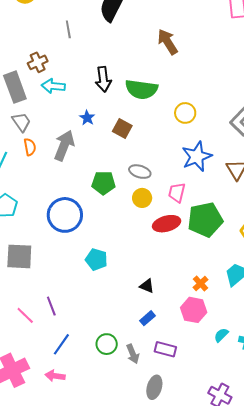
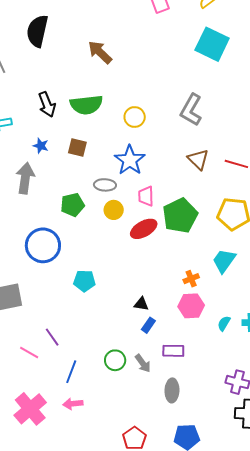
blue star: (197, 156) -> (130, 160), moved
orange cross: (200, 284) -> (191, 279), turned 35
black triangle: (147, 286) -> (141, 304), moved

